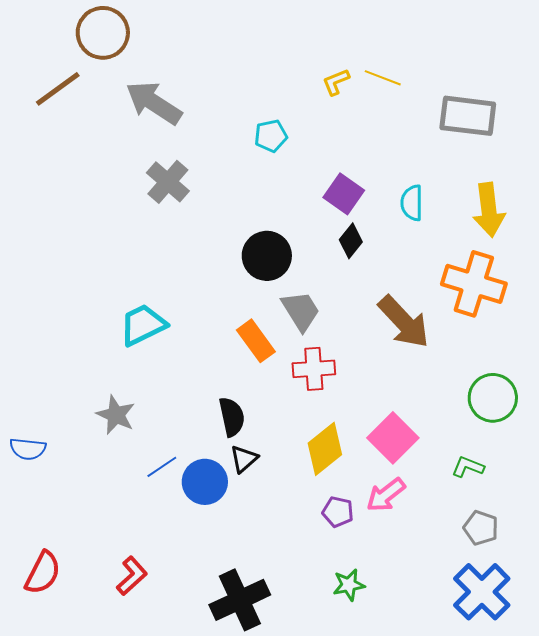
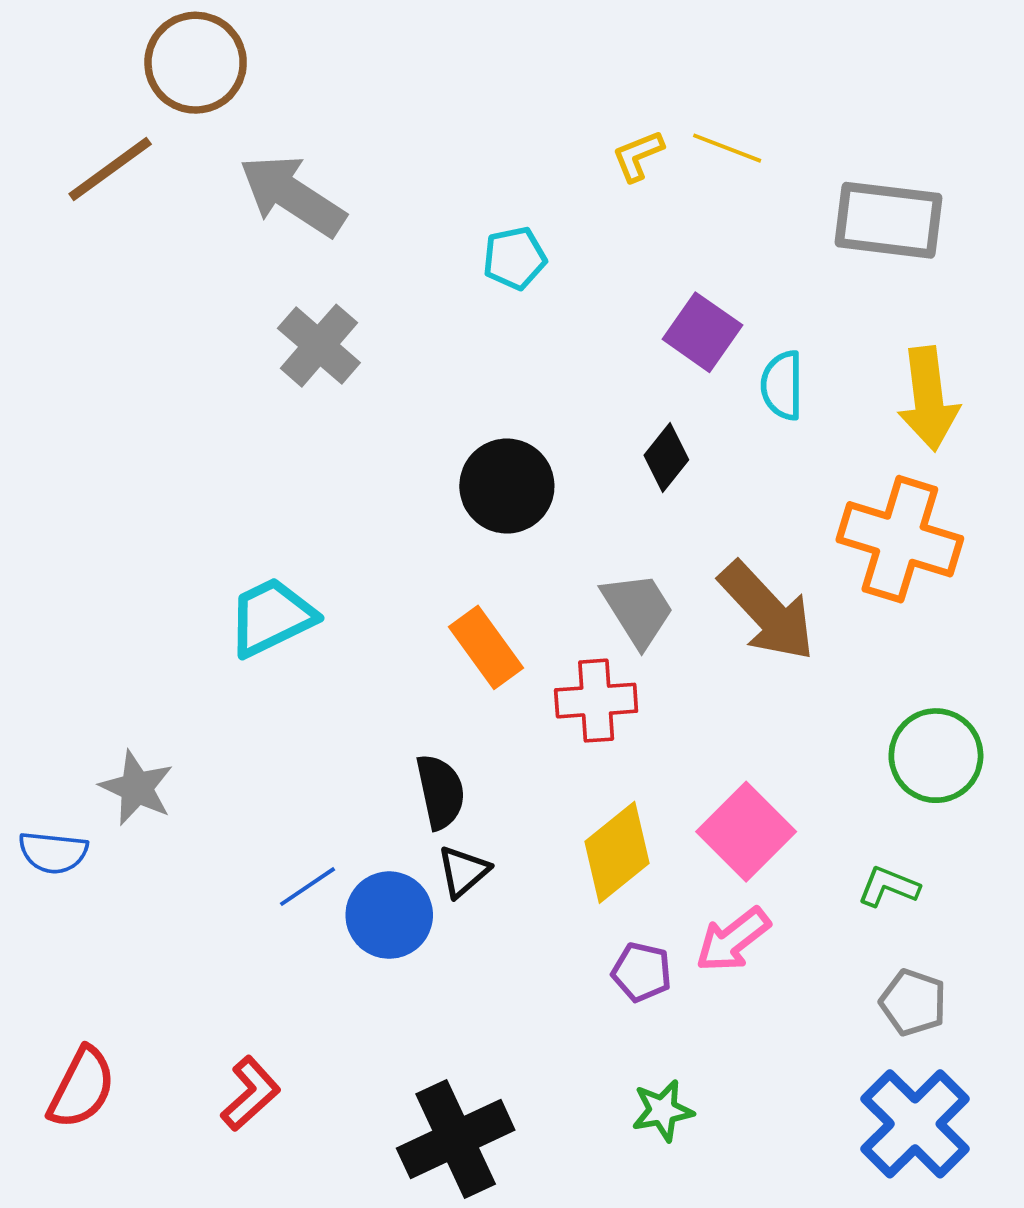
purple square: (344, 194) -> (702, 332), moved
gray trapezoid: (301, 311) -> (638, 609), moved
gray star: (116, 415) -> (137, 788), moved

